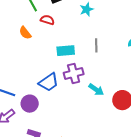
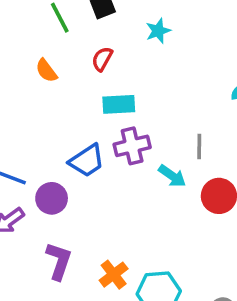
red semicircle: (47, 20) -> (102, 59), moved, turned -80
gray line: (96, 45) -> (199, 146), moved

